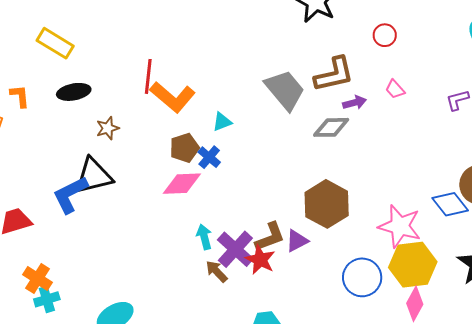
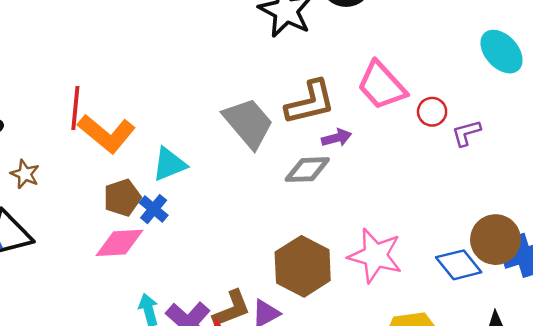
red circle: (385, 35) -> (432, 112), moved
pink trapezoid: (395, 89) -> (382, 85), moved, size x2.0
cyan triangle: (222, 122) -> (169, 164), size x1.4
brown star: (108, 128) -> (25, 174), turned -30
pink star: (400, 226) -> (375, 256), moved

